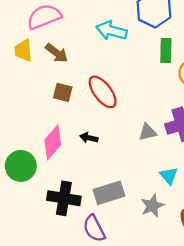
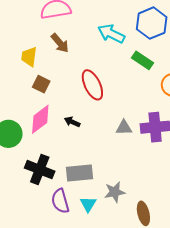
green rectangle: (166, 50) -> (142, 60), moved, turned -70
yellow trapezoid: (23, 51) -> (29, 57), moved
brown square: (63, 92) -> (41, 84), moved
cyan triangle: (169, 176) -> (88, 204), moved

